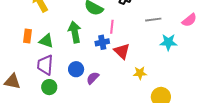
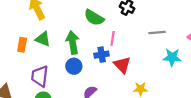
green triangle: (46, 41) -> (43, 39), moved
blue circle: (76, 69) -> (74, 66), moved

